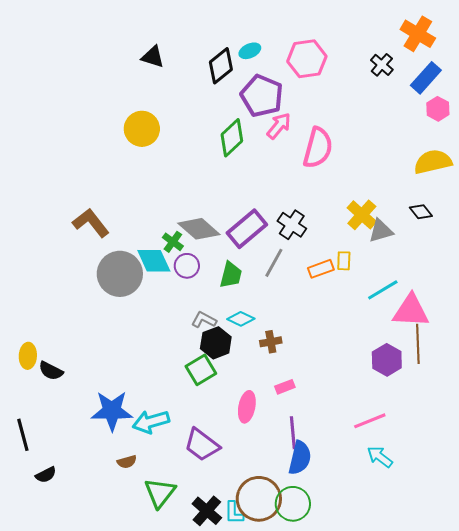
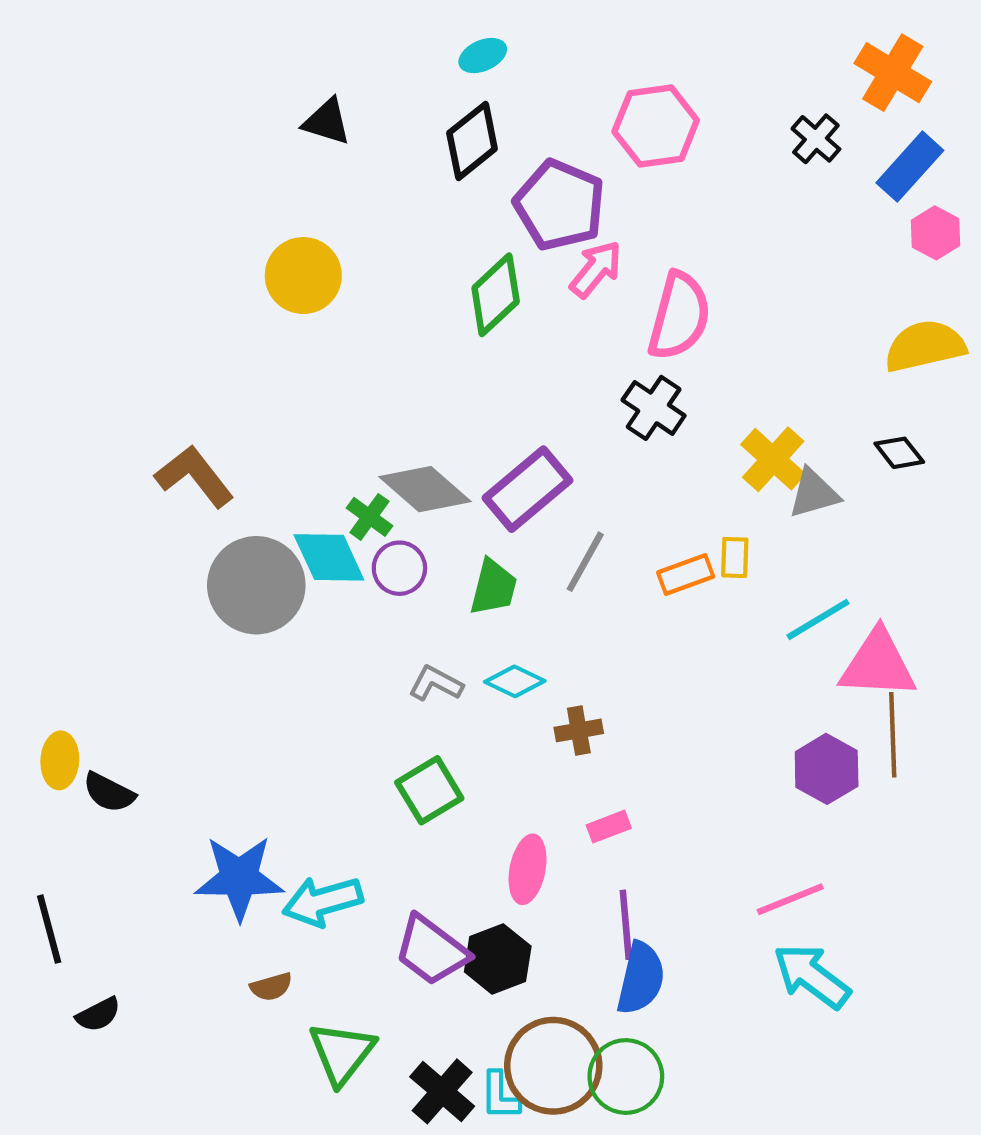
cyan ellipse: (250, 51) -> (483, 56), moved
black cross: (292, 225) -> (654, 408), moved
black hexagon: (216, 343) -> (498, 959), moved
cyan arrow: (380, 457) -> (812, 976), size x1.4

